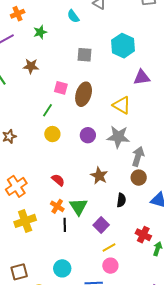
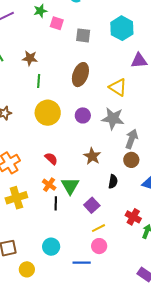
brown star: (31, 66) -> (30, 58), moved
pink square: (61, 88) -> (57, 23), moved
green line: (47, 110) -> (39, 81), moved, turned -32
yellow circle: (52, 134) -> (48, 113), size x1.6

